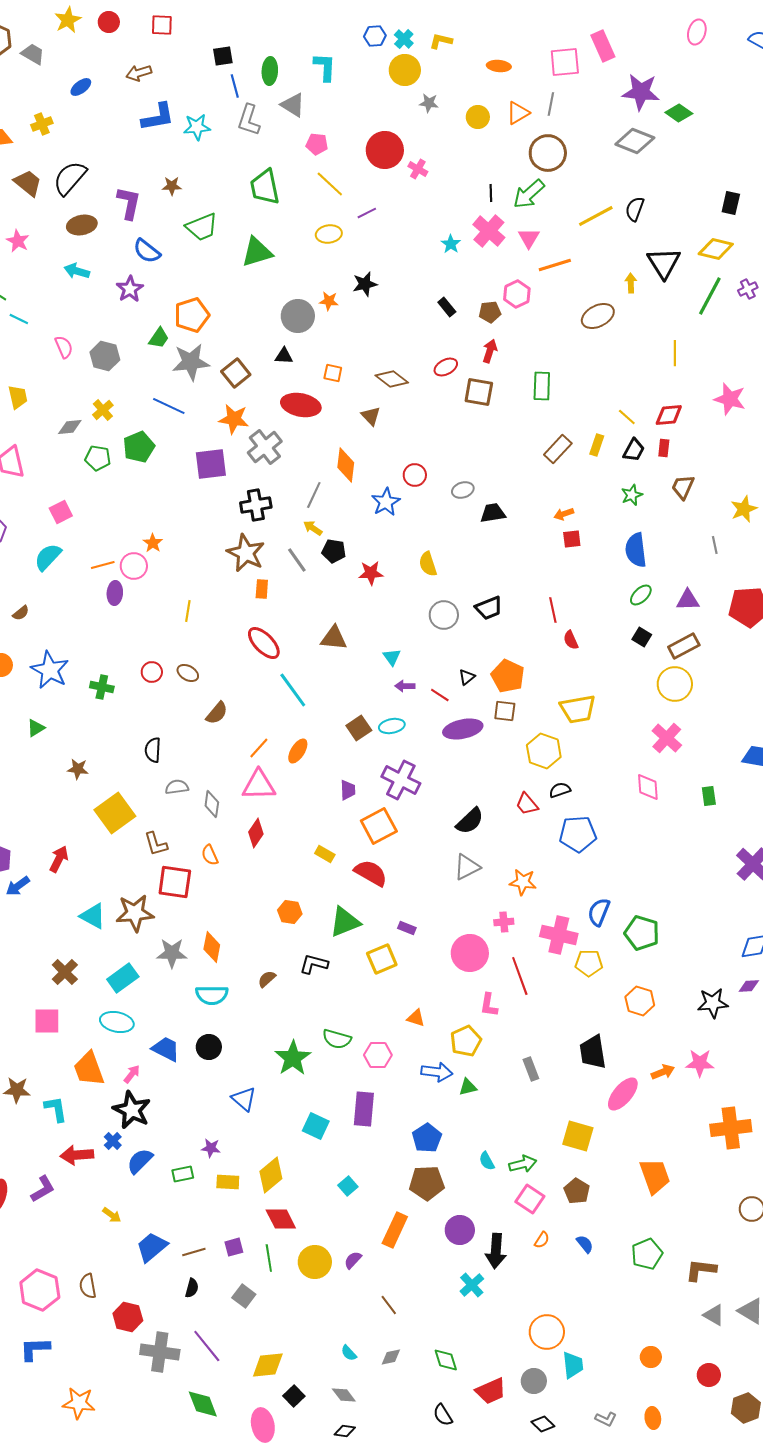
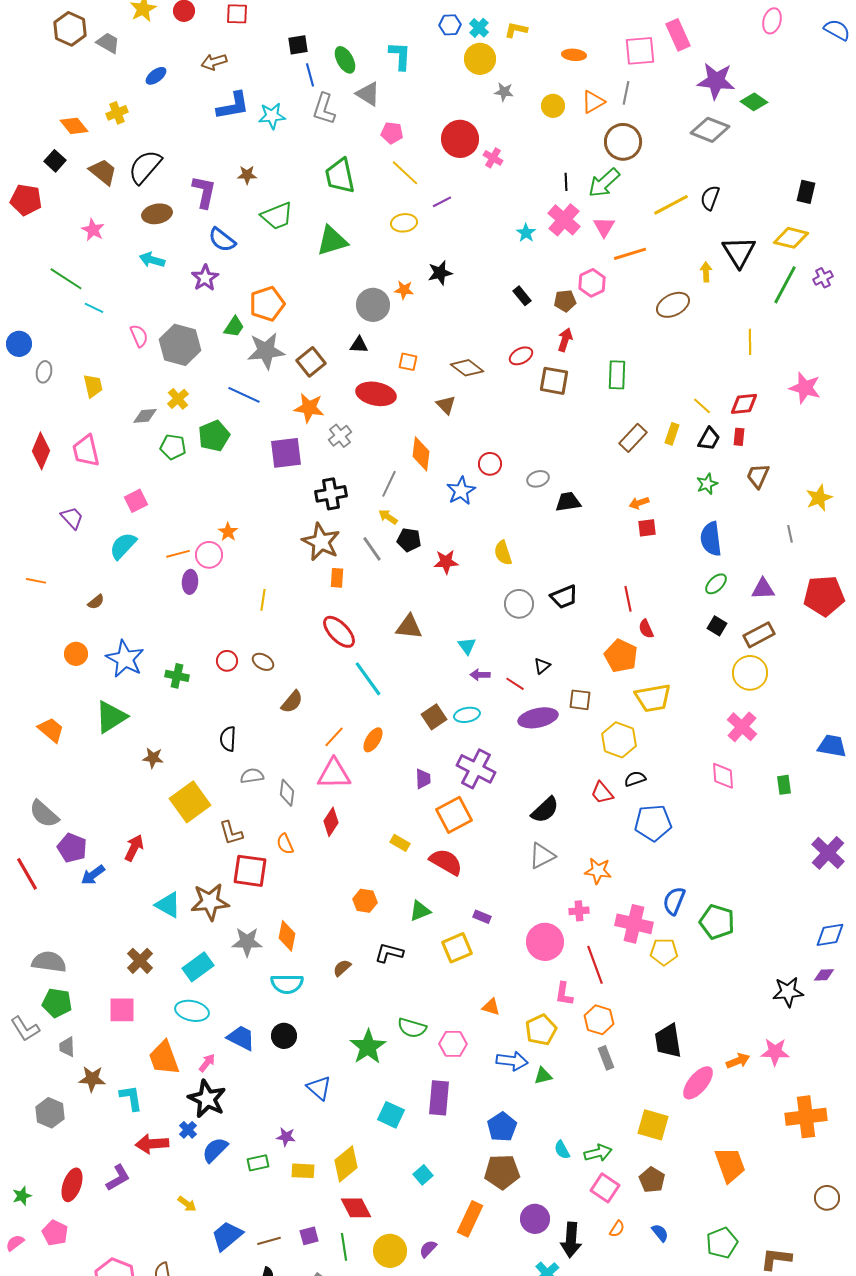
green ellipse: (270, 71) -> (345, 60), turned -32
gray hexagon: (105, 356) -> (180, 345), size x1.4
gray cross: (265, 447) -> (340, 436), size x0.7
orange pentagon: (508, 676) -> (621, 656), moved
green triangle: (36, 728) -> (111, 717), size x1.8
green triangle: (345, 922) -> (420, 911), size x0.7
orange hexagon: (640, 1001) -> (599, 1020), moved

